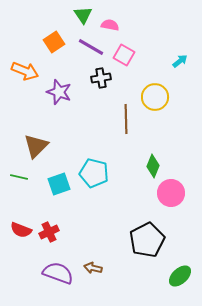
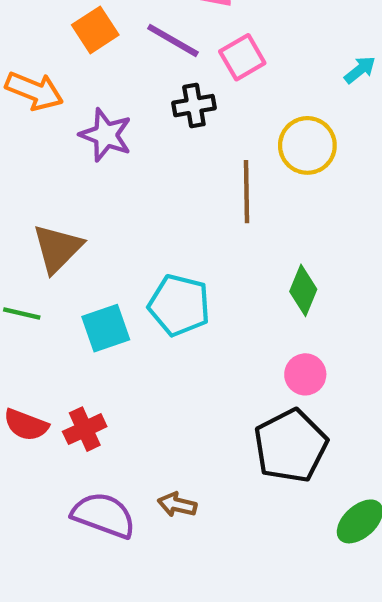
pink square: (124, 55) -> (242, 57), turned 30
pink circle: (171, 193) -> (305, 374), moved, size x0.7

